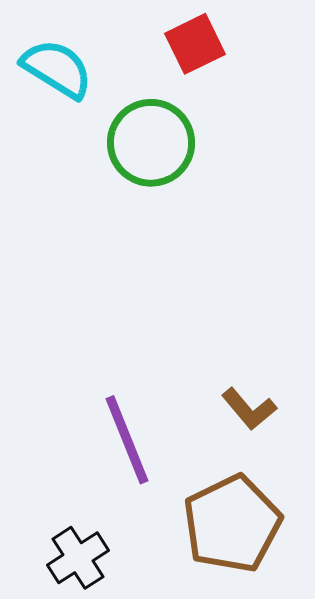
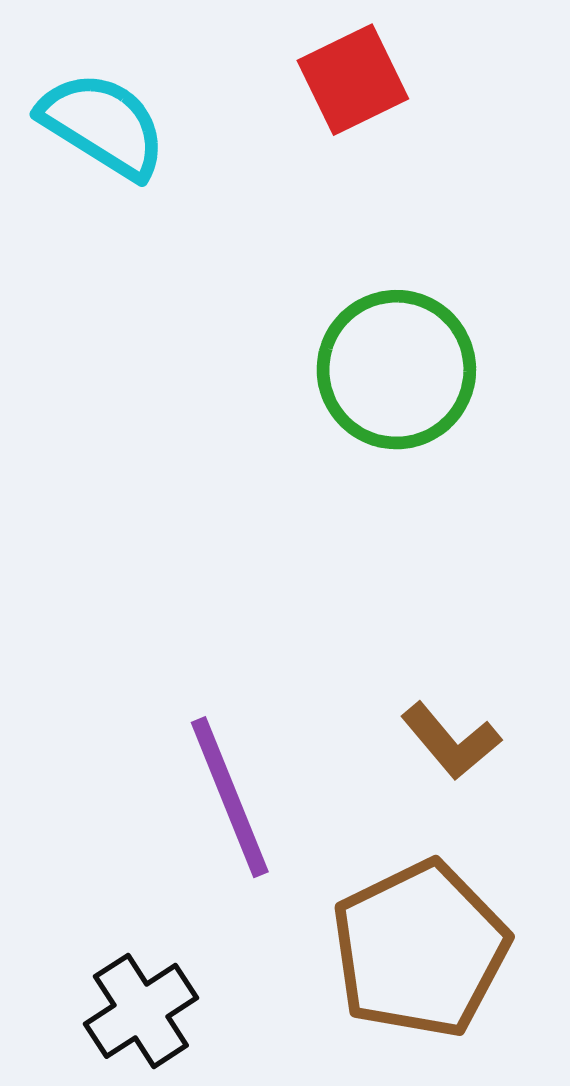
green circle: (151, 143) -> (396, 370), moved

